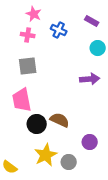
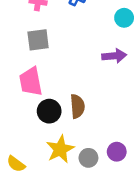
brown semicircle: (60, 120) -> (77, 106), turned 60
purple circle: (90, 142) -> (117, 152), moved

